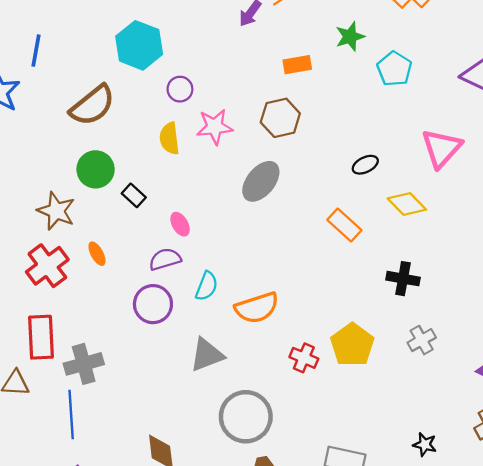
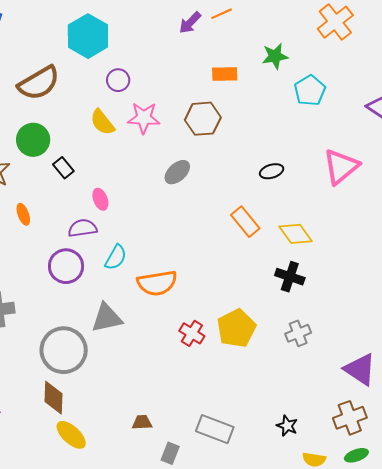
yellow semicircle: (169, 138) -> (102, 122), turned -40
gray ellipse: (261, 181) -> (177, 172), size x0.7
yellow diamond: (407, 204) -> (296, 234), moved
gray circle: (246, 417) -> (64, 350), moved

